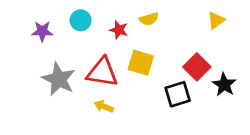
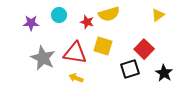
yellow semicircle: (149, 19) -> (109, 14), size x1.5
black star: (224, 85) -> (164, 73), moved

